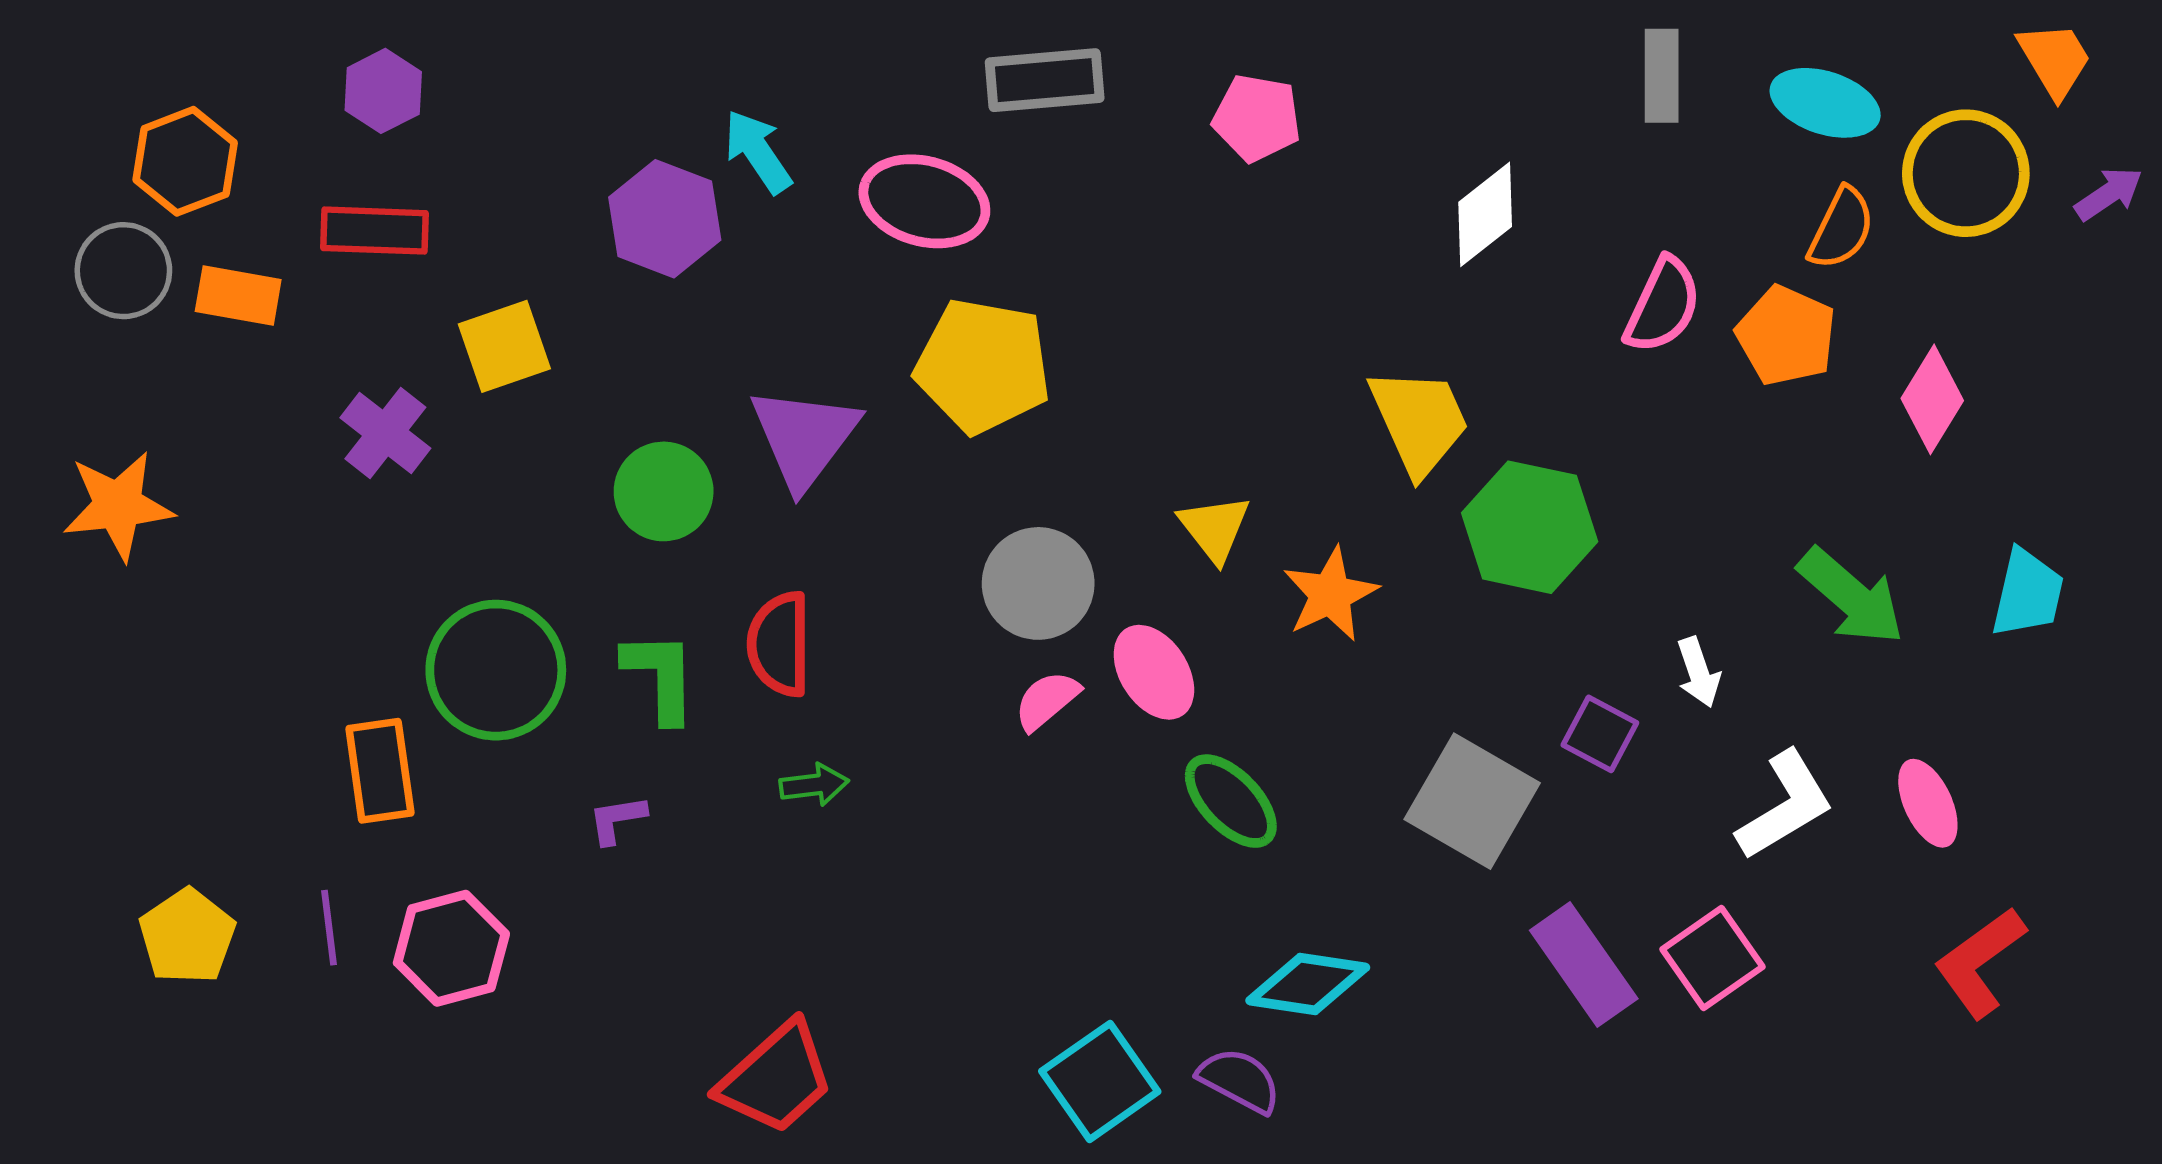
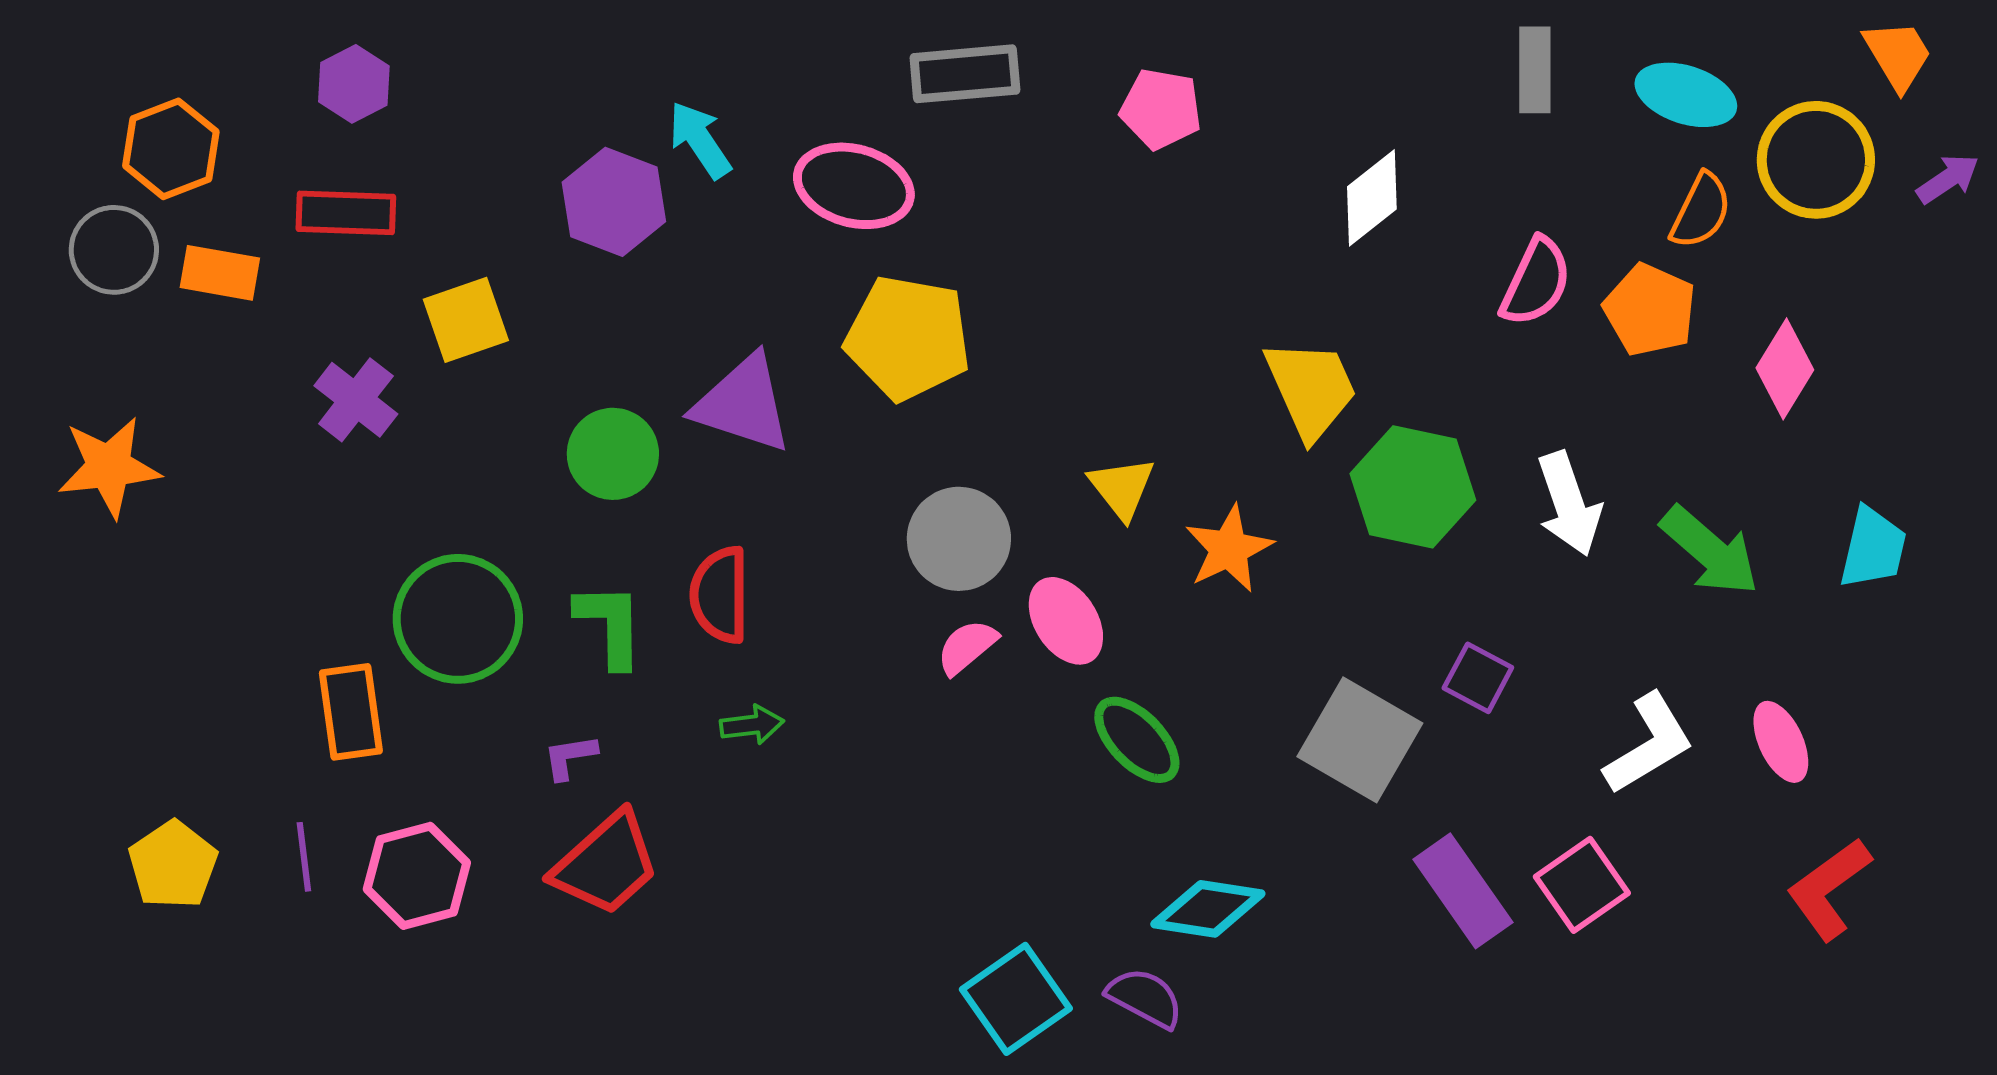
purple triangle: (804, 437) -> (743, 404), turned -49
white arrow: (1698, 672) -> (1569, 504), moved, size x1.6
red trapezoid: (776, 1078) -> (606, 864), moved

